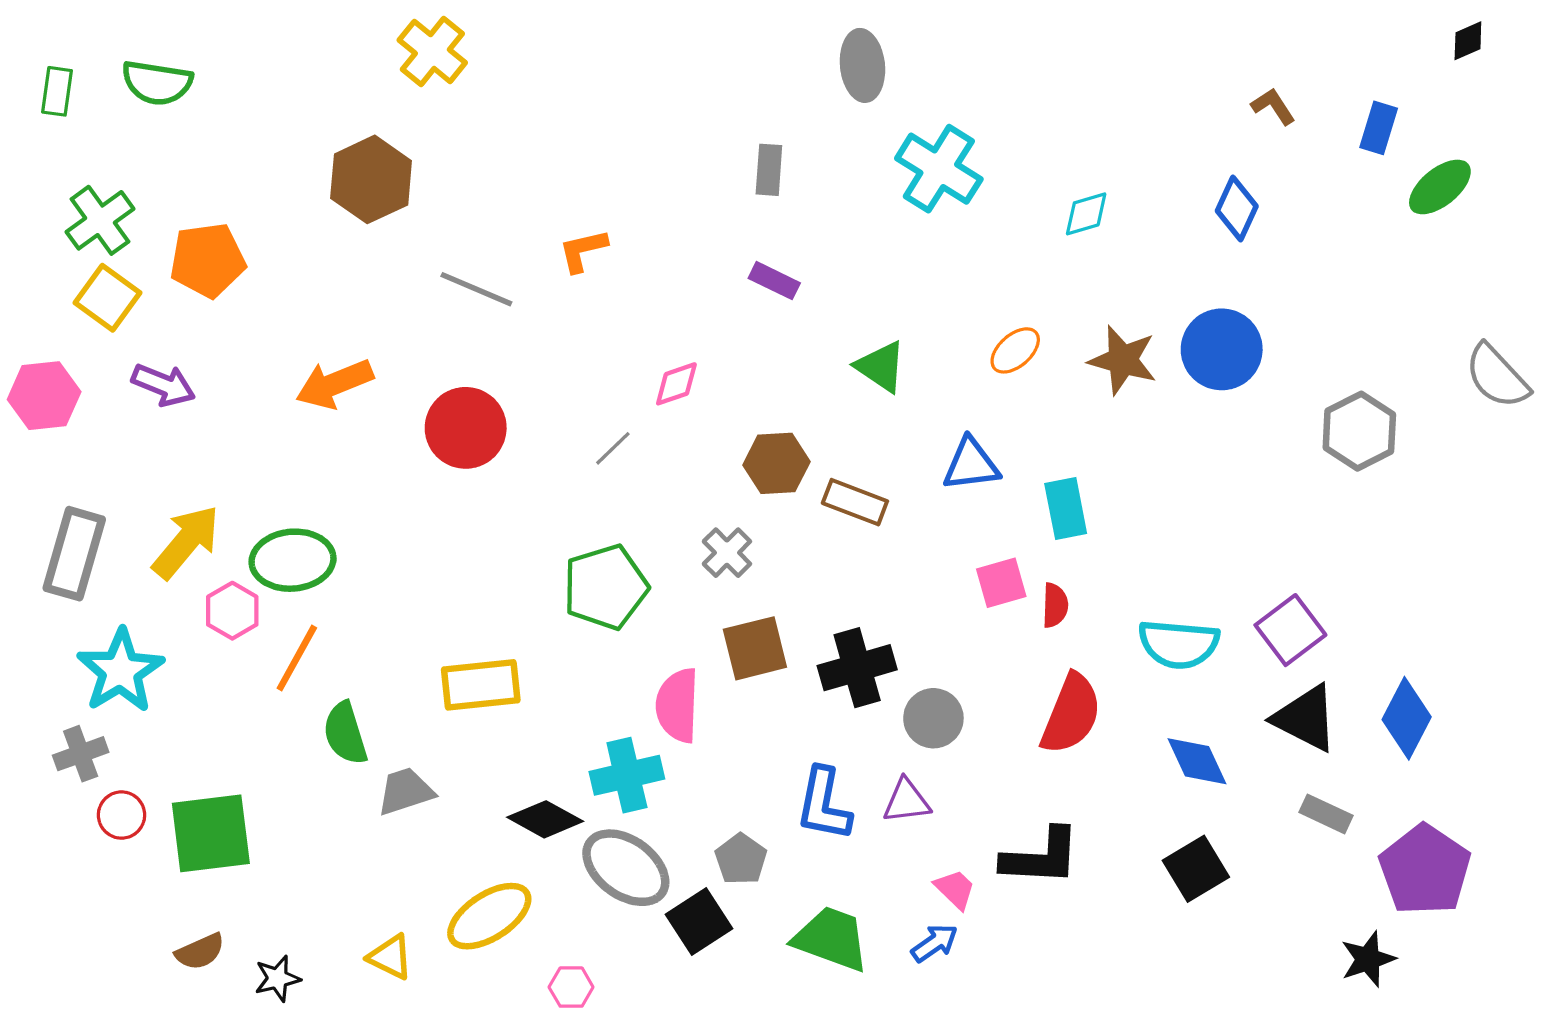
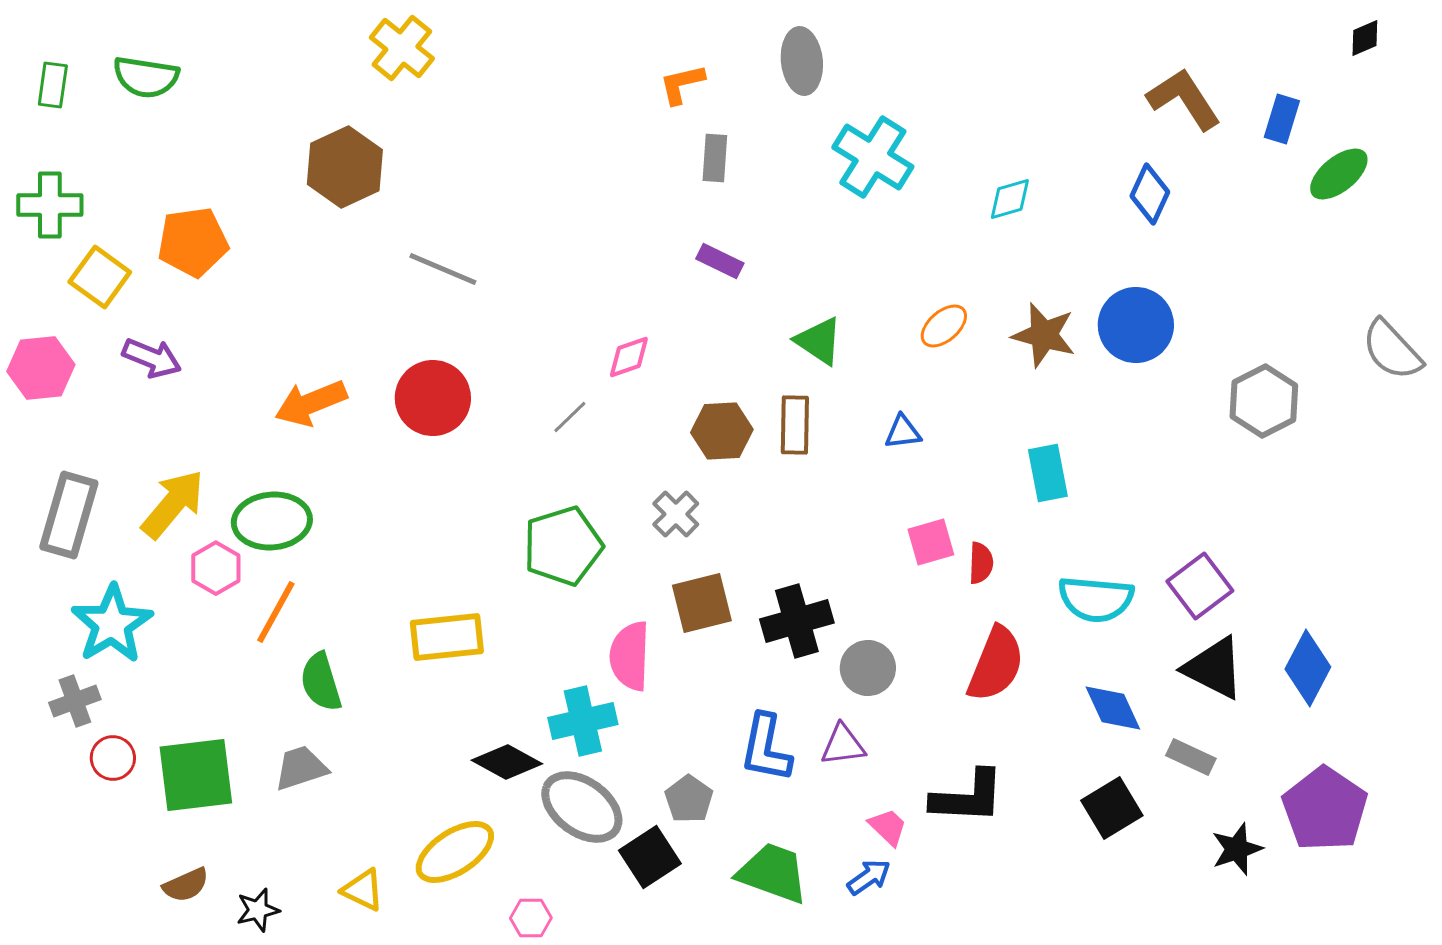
brown L-shape: (1273, 106) -> (1184, 99), size x1.8
green cross: (100, 220) -> (50, 205), moved, turned 36
orange L-shape: (583, 250) -> (682, 84), moved
orange arrow: (334, 384) -> (311, 403), moved
blue triangle: (971, 464) -> (903, 432), size x0.7
brown rectangle: (855, 502) -> (795, 425), moved, turned 70
cyan rectangle: (1066, 509) -> (1048, 473), moved
gray trapezoid: (405, 791) -> (301, 768), moved
gray rectangle: (1326, 814) -> (1191, 757), moved
black star: (1368, 959) -> (1237, 849), moved

